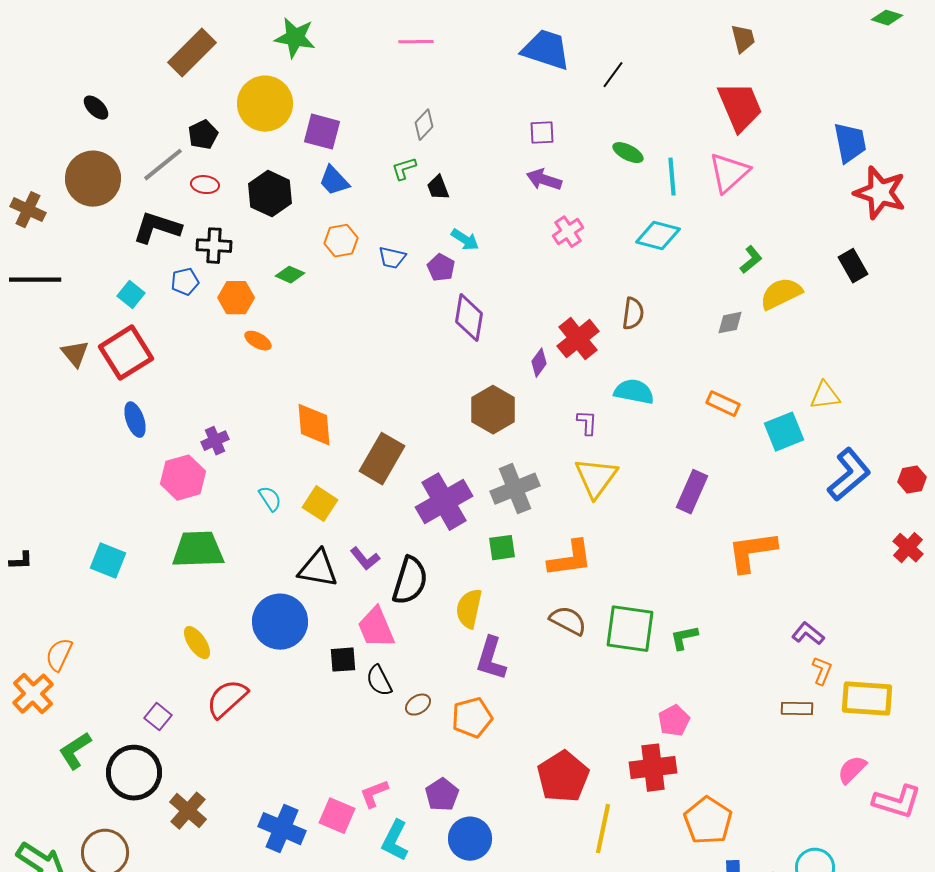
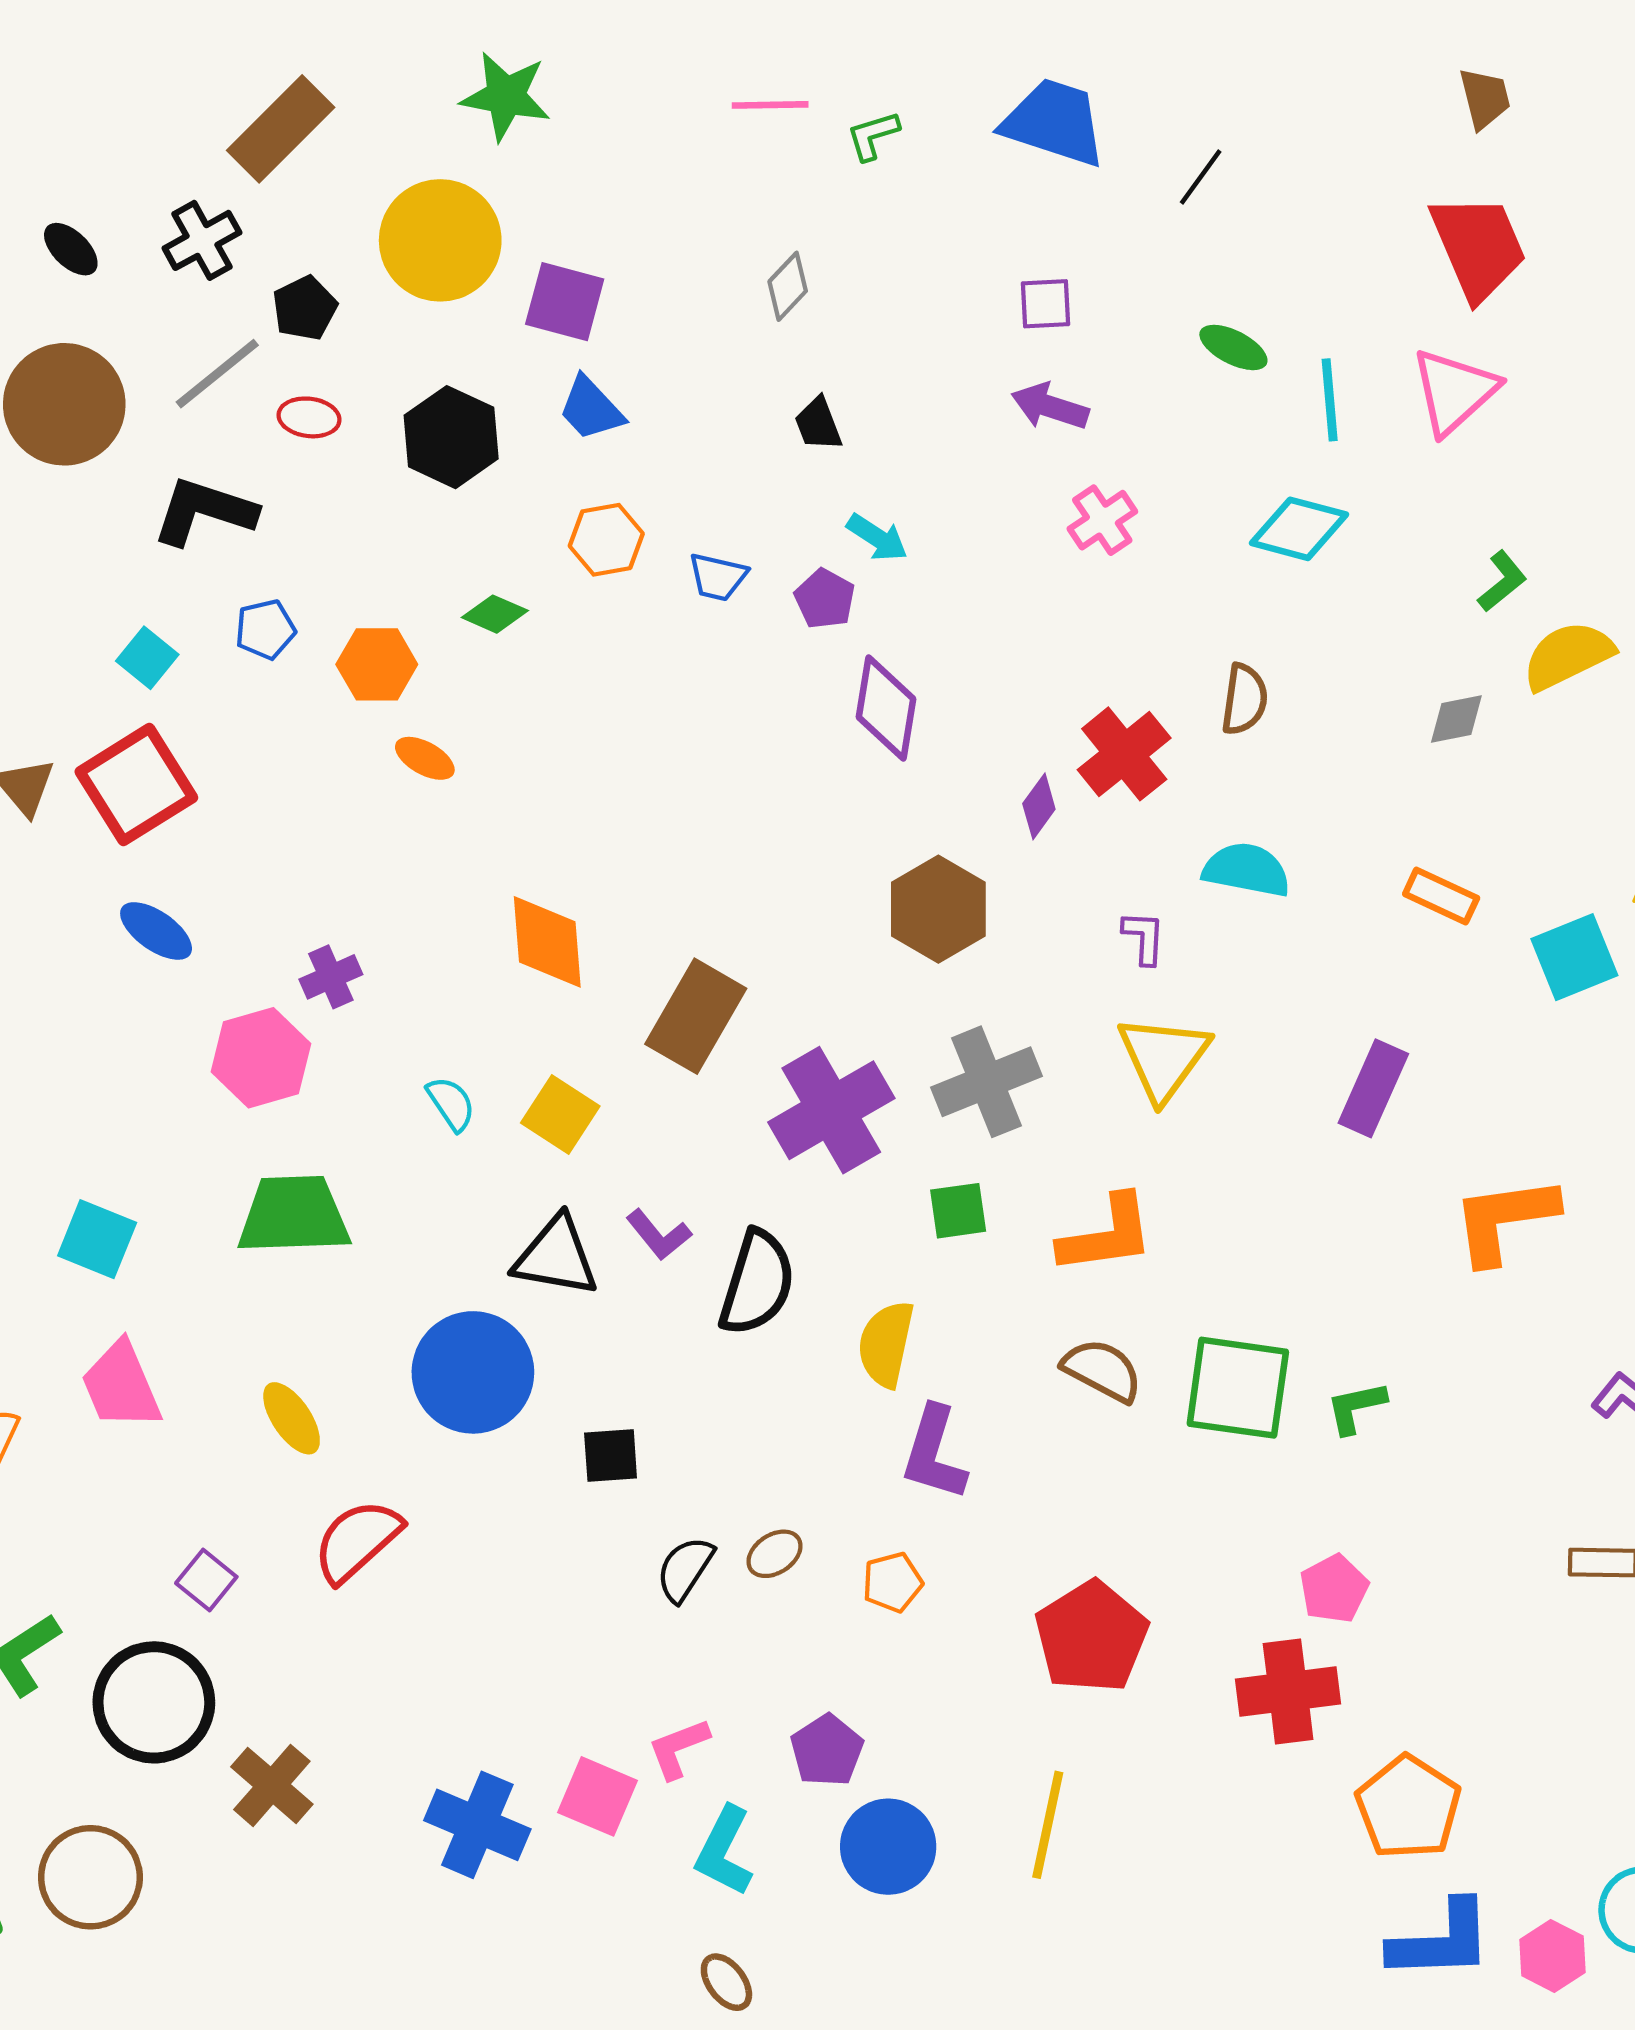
green L-shape: (404, 169) -> (873, 135), moved
black cross: (214, 246) -> (202, 240), moved, turned -32
blue ellipse: (135, 420) -> (156, 931), turned -36
pink trapezoid: (376, 628) -> (121, 1386), moved
black semicircle: (379, 681) -> (685, 1569), moved, turned 60
orange pentagon: (472, 718) -> (893, 1582), size x0.7
red pentagon: (563, 777) -> (1091, 1637), moved
yellow line: (603, 829) -> (1048, 1825), moved

